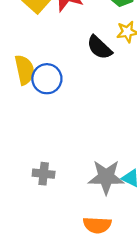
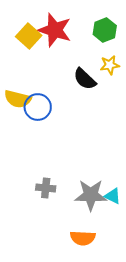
yellow semicircle: (25, 70) -> (18, 99), turned 116
gray cross: (44, 174) -> (46, 188), moved

